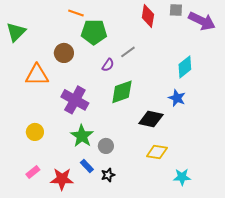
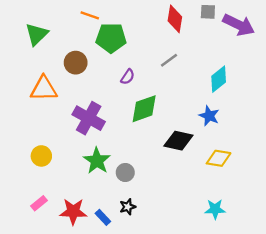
green triangle: (16, 32) -> (37, 34), moved
gray line: (128, 52) -> (169, 60), moved
yellow diamond: (157, 152) -> (219, 158), moved
blue rectangle: (87, 166) -> (103, 217), moved

